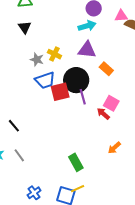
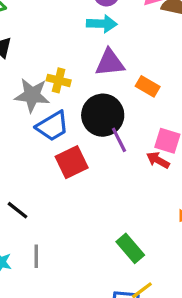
cyan arrow: (87, 26) -> (102, 24), turned 30
gray star: (37, 60) -> (32, 95), size x1.5
red square: (60, 92) -> (72, 162), moved
gray line: (19, 155) -> (36, 256), turned 48

